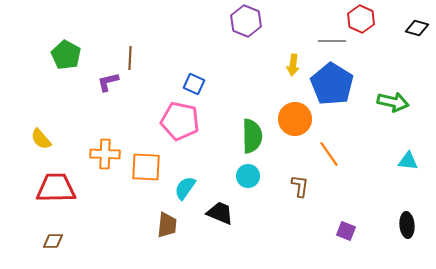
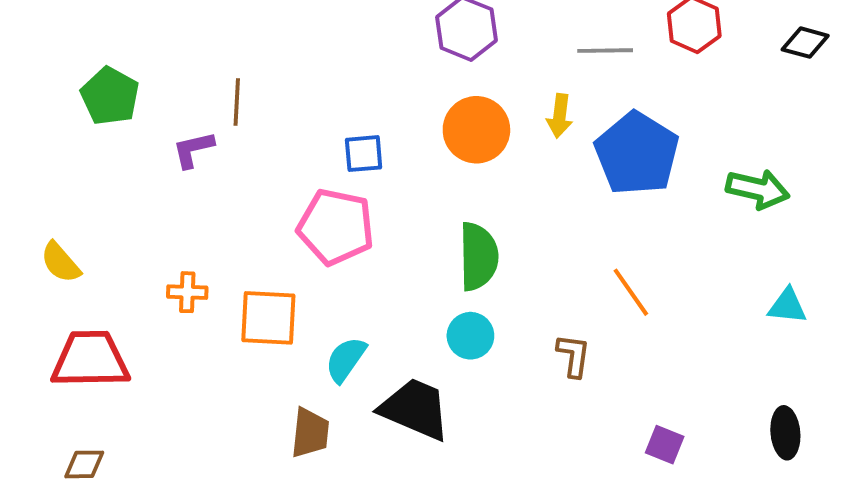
gray line: (332, 41) -> (605, 51), moved
blue square: (194, 84) -> (364, 154), turned -30
orange circle: (295, 119) -> (476, 130), moved
orange cross: (105, 154) -> (187, 292), size x0.7
black trapezoid: (220, 213) -> (415, 409), size x1.4

